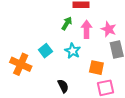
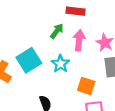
cyan square: (45, 51) -> (29, 60), size x1.5

